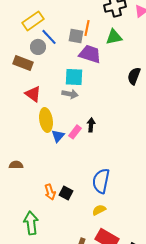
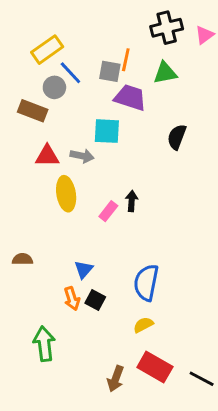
black semicircle: (134, 76) -> (177, 137), moved
red triangle: (33, 94) -> (47, 156), turned -36
gray arrow: (70, 94) -> (82, 156), moved
blue triangle: (58, 136) -> (84, 269), moved

